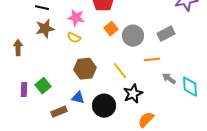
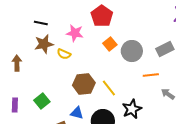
yellow semicircle: (74, 38) -> (64, 54), moved
yellow line: (120, 71) -> (109, 88), moved
purple rectangle: (24, 90) -> (15, 105), moved

